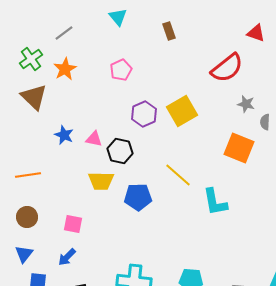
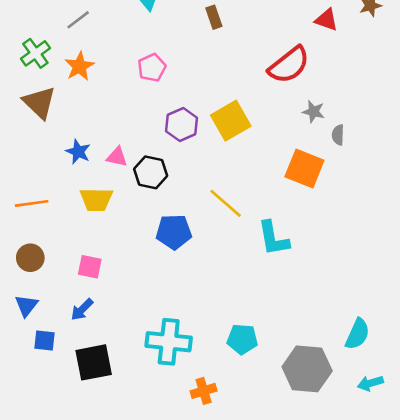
yellow trapezoid: (101, 181) -> (96, 200), moved

